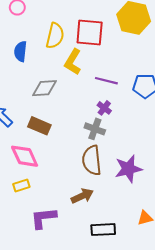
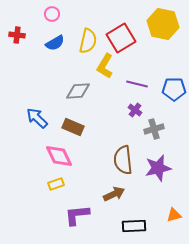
red square: (90, 33) -> (121, 38), turned -36
blue semicircle: (20, 51) -> (55, 43), moved, turned -126
gray cross: (95, 129) -> (154, 129), moved, turned -36

